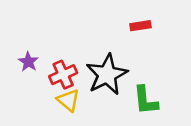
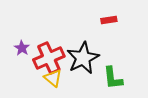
red cross: (63, 75) -> (49, 58), size x1.4

